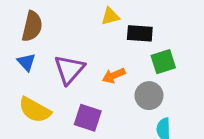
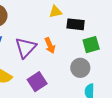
orange arrow: (114, 76) -> (50, 45), moved, turned -91
purple square: (88, 118) -> (37, 82), turned 36

